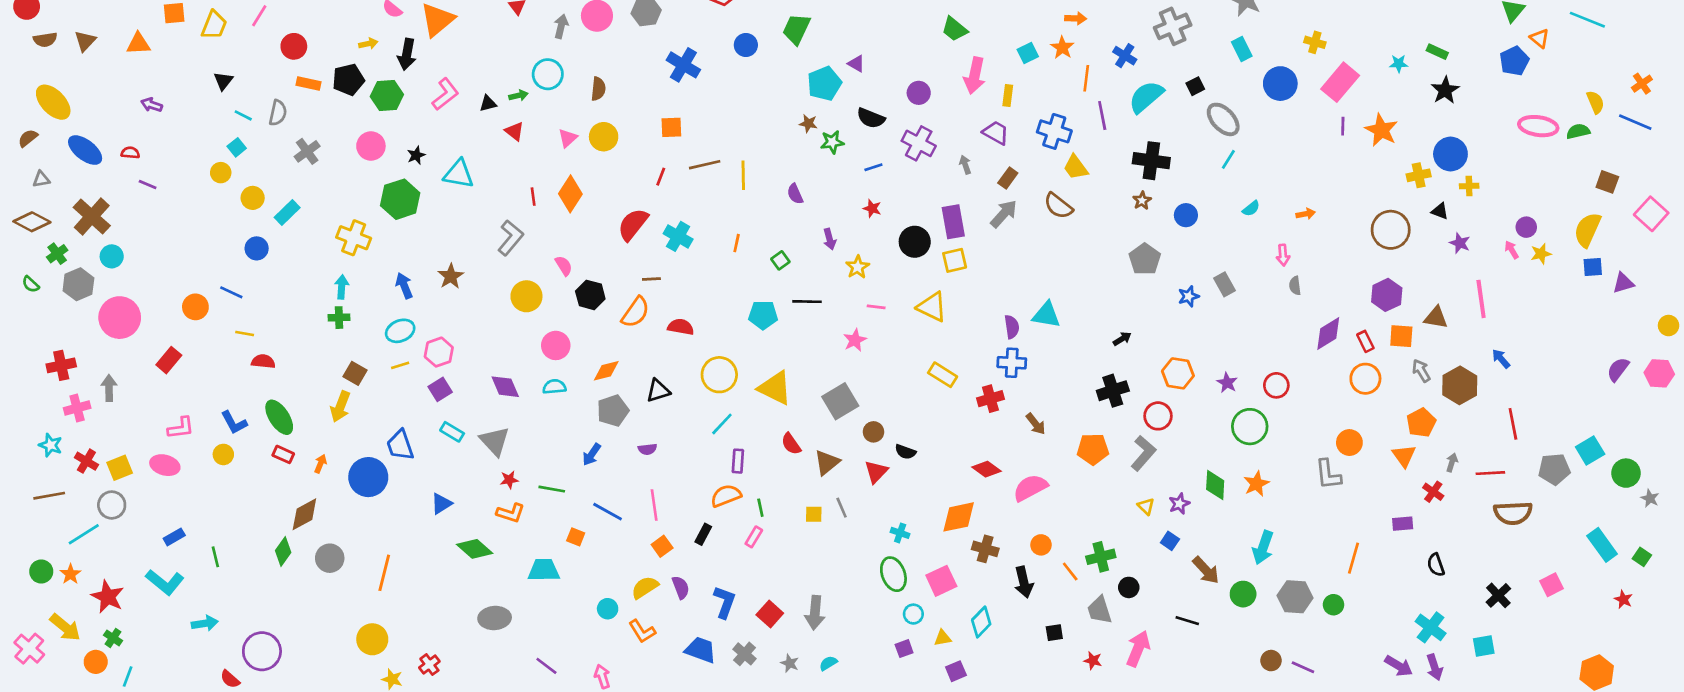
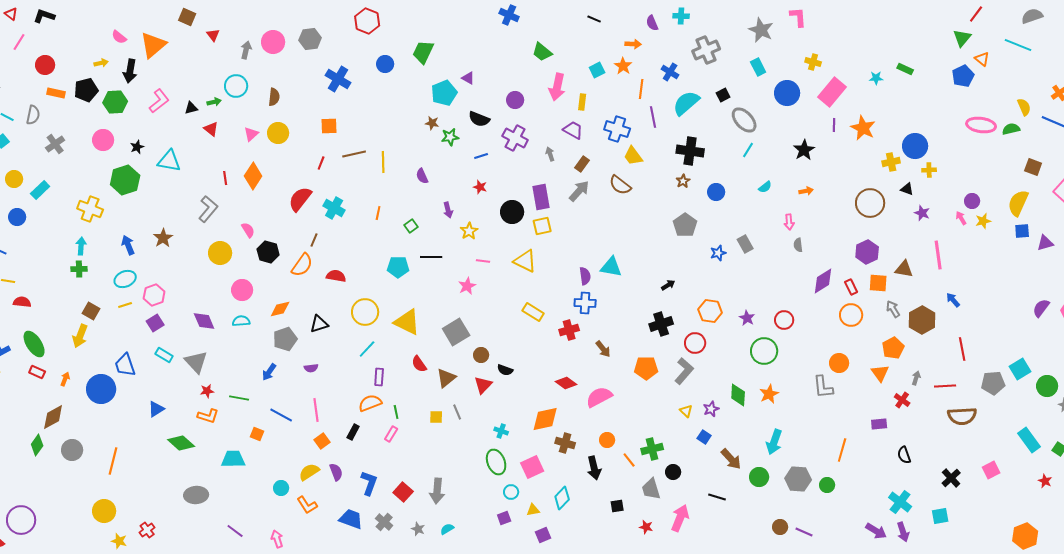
black star: (1445, 90) -> (804, 150), moved
brown line: (651, 279) -> (314, 240), turned -64

